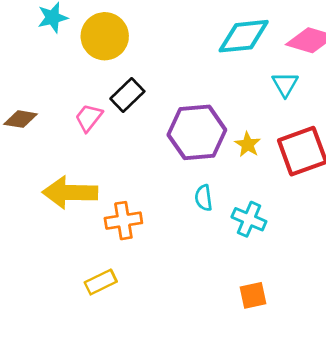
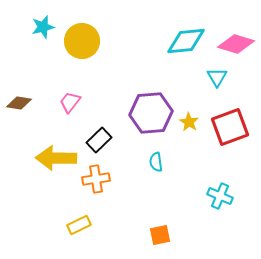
black rectangle: (127, 95) -> (99, 140), moved
cyan cross: (249, 219) -> (220, 196), moved
orange square: (253, 295) -> (160, 235), moved

